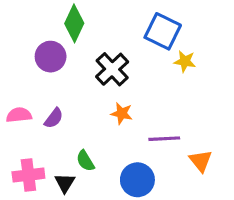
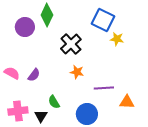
purple circle: (51, 57) -> (25, 27), moved
pink semicircle: (19, 115) -> (12, 73), turned 35
orange triangle: (201, 161) -> (127, 102), turned -49

